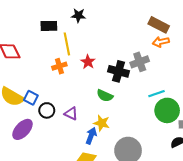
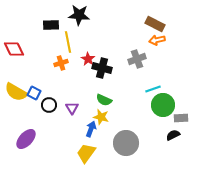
black star: (78, 15) -> (79, 15), size x1.5
black cross: (119, 71) -> (102, 68), moved
green semicircle: (105, 96) -> (104, 100), moved
purple triangle: (71, 114) -> (72, 108), turned 32
purple ellipse: (22, 129) -> (26, 139), moved

